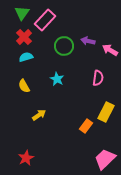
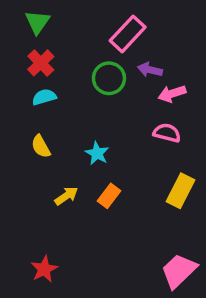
pink rectangle: (45, 20) -> (128, 34), moved
pink arrow: (110, 50) -> (172, 94), moved, turned -49
pink semicircle: (98, 78) -> (167, 133), turned -84
cyan star: (57, 79) -> (97, 153), moved
orange rectangle: (86, 126) -> (109, 196), moved

